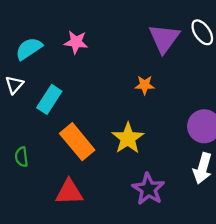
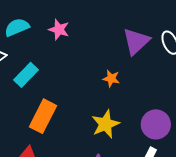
yellow star: (128, 138) -> (105, 124), moved
orange rectangle: (77, 142) -> (43, 116), turned 56

